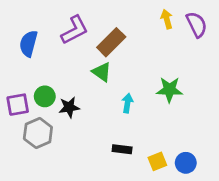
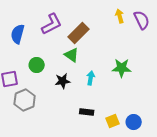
green circle: (45, 96) -> (37, 65), moved
black star: (69, 107) -> (63, 81), moved

